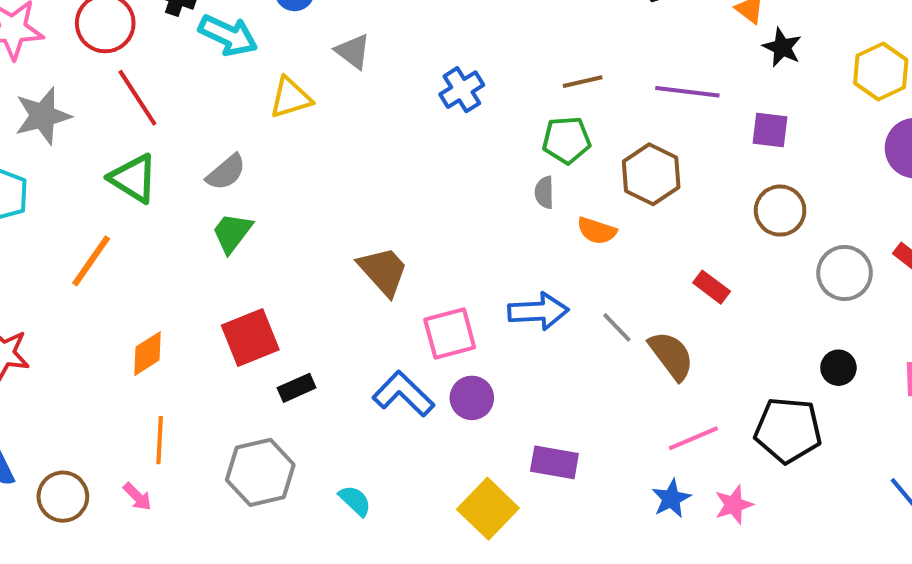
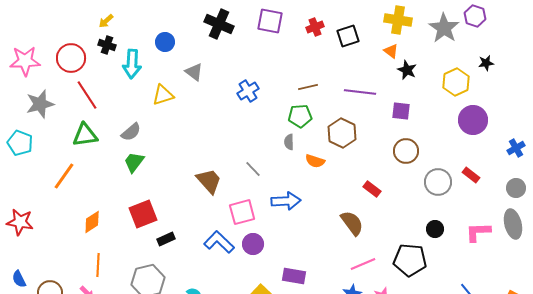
cyan arrow: (228, 35) -> (132, 64), turned 68
green triangle: (133, 178) -> (85, 135), turned -40
gray line: (617, 327) -> (253, 169), moved

